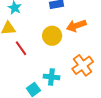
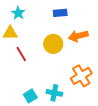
cyan cross: (51, 77) -> (54, 93), moved

